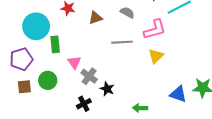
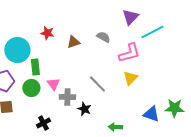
gray line: (122, 42) -> (97, 84), moved, turned 48
gray cross: (89, 76) -> (67, 97), turned -35
green circle: (48, 80) -> (31, 88), moved
black cross: (84, 104) -> (43, 123), moved

